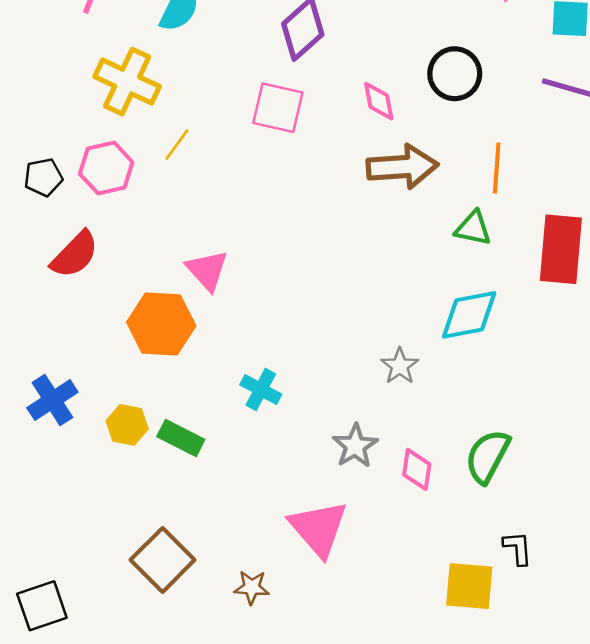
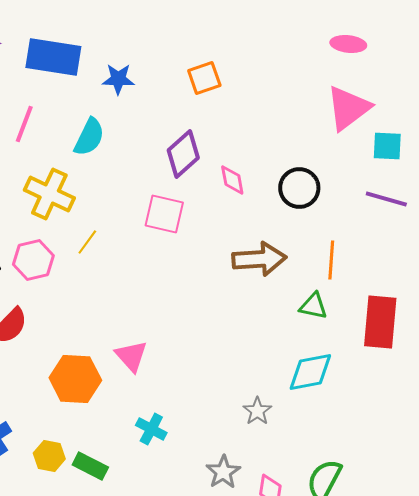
pink diamond: (379, 101) -> (232, 180), moved
pink triangle: (207, 270) -> (131, 356), moved

